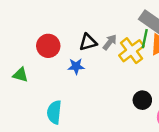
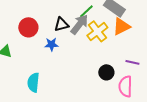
green line: (145, 39) -> (86, 11), moved, turned 35
gray arrow: (110, 42) -> (79, 24), size x1.5

